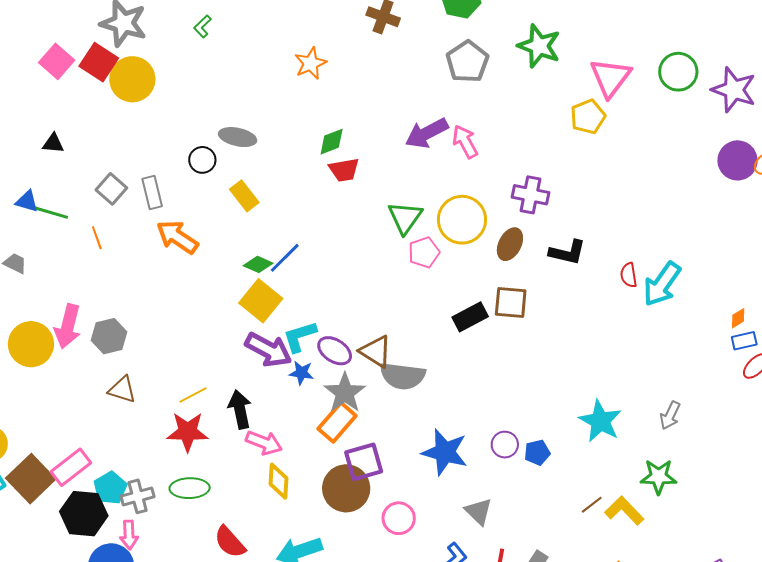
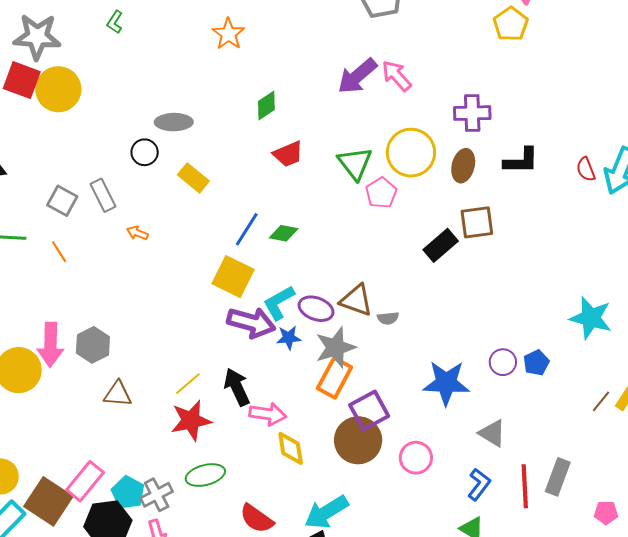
red trapezoid: (344, 170) -> (288, 154), moved
orange arrow: (177, 237) -> (137, 233), size x0.5
green diamond: (258, 264) -> (284, 233), moved
gray semicircle: (403, 376) -> (388, 318), size x0.5
gray star: (345, 393) -> (335, 347), turned 30

